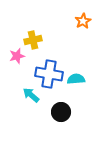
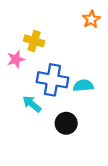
yellow cross: (33, 40) -> (34, 41), turned 30

